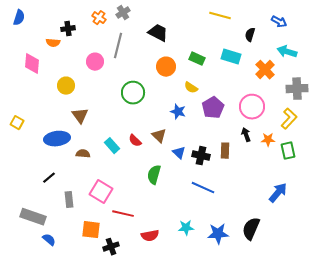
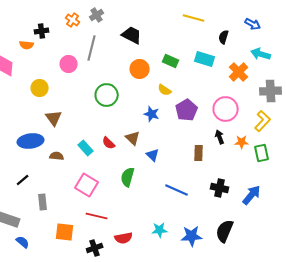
black cross: (201, 156) -> (220, 188), moved
pink square: (101, 192) -> (87, 185), moved
black cross: (111, 247) -> (95, 248), moved

